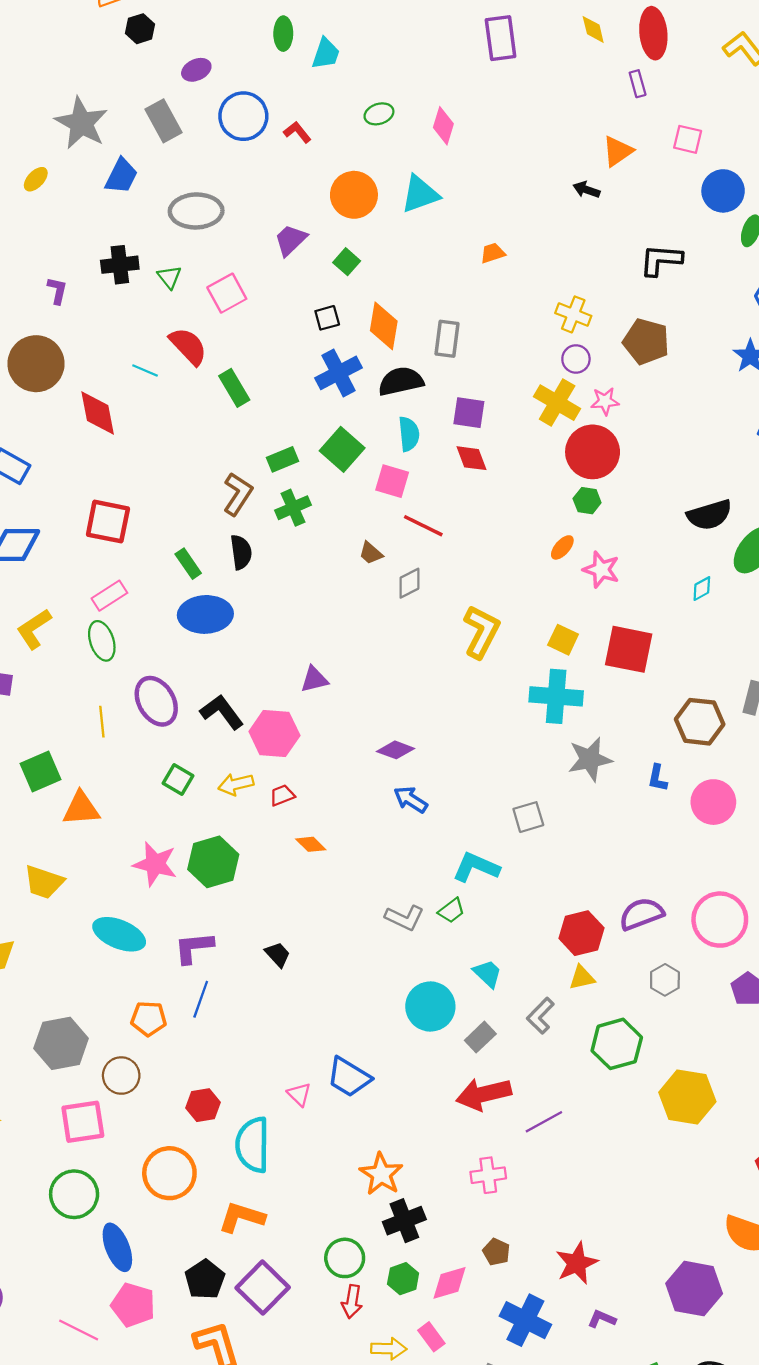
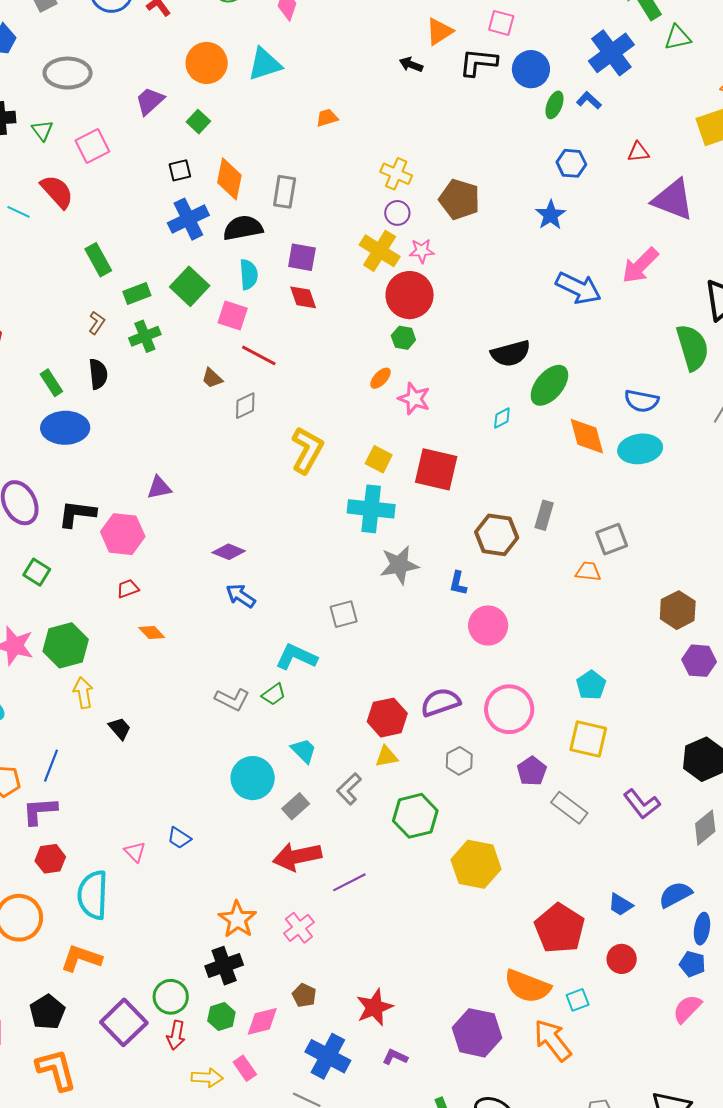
black L-shape: (661, 260) -> (478, 62), moved
green rectangle: (234, 388) -> (98, 260), moved
brown L-shape: (238, 494) -> (97, 323), size x0.6
black L-shape: (222, 712) -> (77, 514), turned -48
yellow arrow: (236, 784) -> (83, 693), moved, turned 92
pink circle: (713, 802) -> (488, 626), moved
purple L-shape: (194, 948) -> (40, 811), moved
blue trapezoid: (349, 1077) -> (179, 838), size x0.6
orange star: (381, 1174) -> (237, 919), moved
pink cross: (488, 1175) -> (299, 928), turned -32
purple square: (263, 1288) -> (124, 1022), moved

